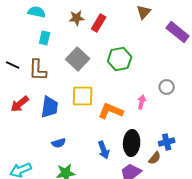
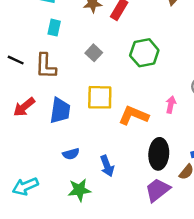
gray square: (78, 59) -> (94, 53), size x0.6
blue arrow: (104, 150) -> (107, 166), moved

